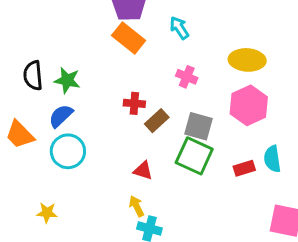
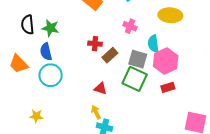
pink hexagon: (249, 105) -> (166, 61), moved
blue semicircle: (61, 116) -> (46, 52), turned -60
cyan semicircle: (272, 159) -> (153, 44), moved

